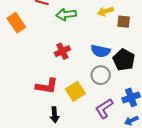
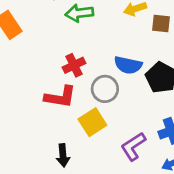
gray circle: (101, 75) -> (105, 89), moved
red L-shape: (47, 86) -> (60, 97), moved

